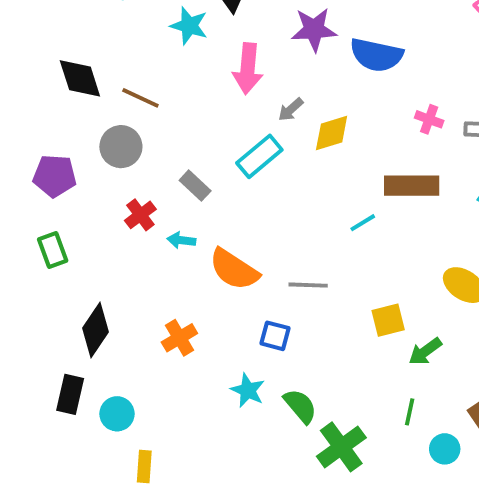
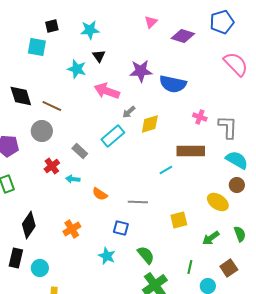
pink arrow: (248, 69) -> (107, 91), turned 105
orange semicircle: (234, 269) -> (100, 194), size x0.6
green arrow: (425, 351) -> (211, 238), moved
green semicircle: (300, 406) -> (146, 255), moved

